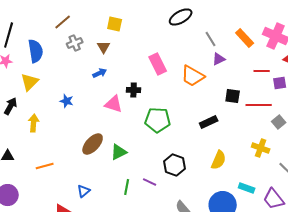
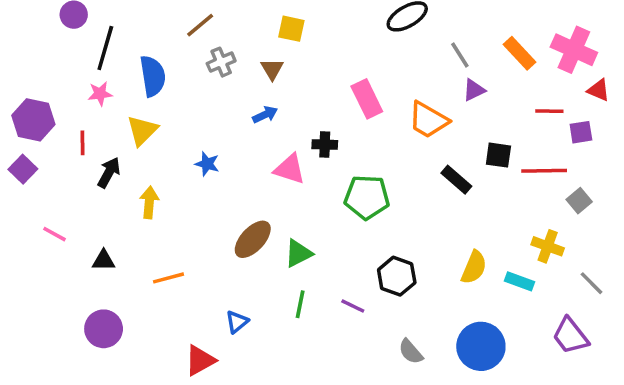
black rectangle: (209, 122) -> (456, 180), moved, turned 66
green line: (127, 187) -> (300, 304), moved
cyan rectangle: (247, 188) -> (520, 281), moved

